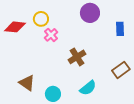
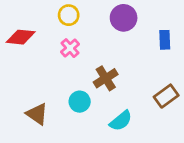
yellow circle: (41, 19) -> (69, 15), moved
cyan circle: (53, 94) -> (80, 102), moved

